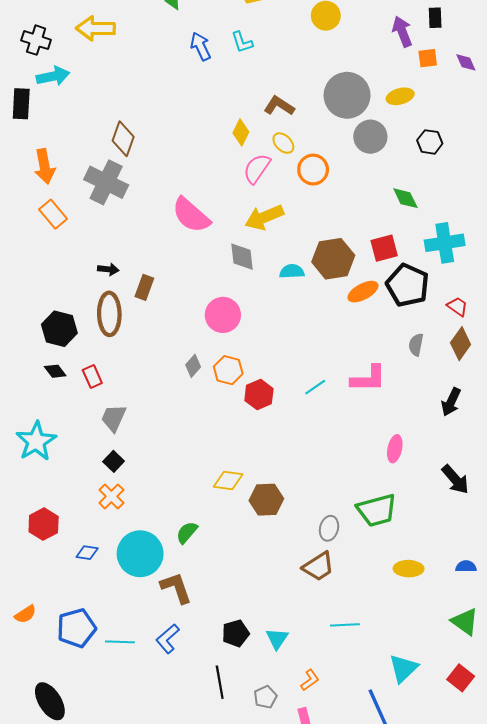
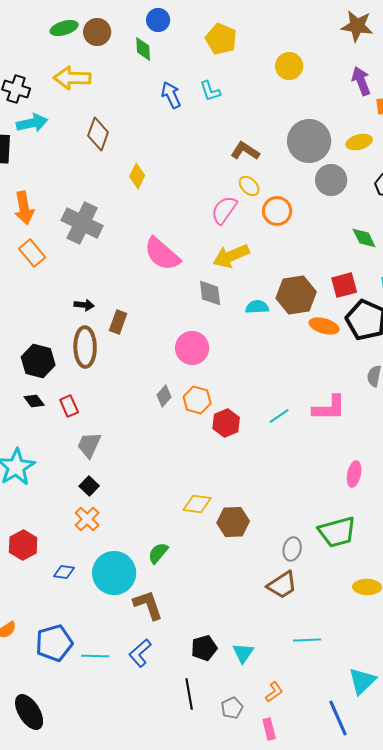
yellow diamond: (241, 132) -> (137, 176), moved
brown diamond: (123, 139) -> (98, 134), moved
orange ellipse: (363, 292) -> (324, 326), turned 44

